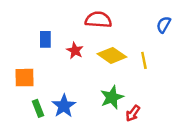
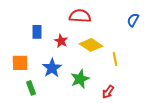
yellow line: (144, 60) -> (115, 59), moved
green star: (112, 97) -> (80, 79), moved
blue star: (64, 106) -> (52, 68), moved

